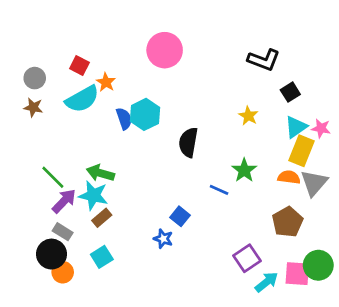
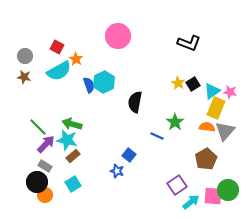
black square: (290, 92) -> (193, 84), moved

